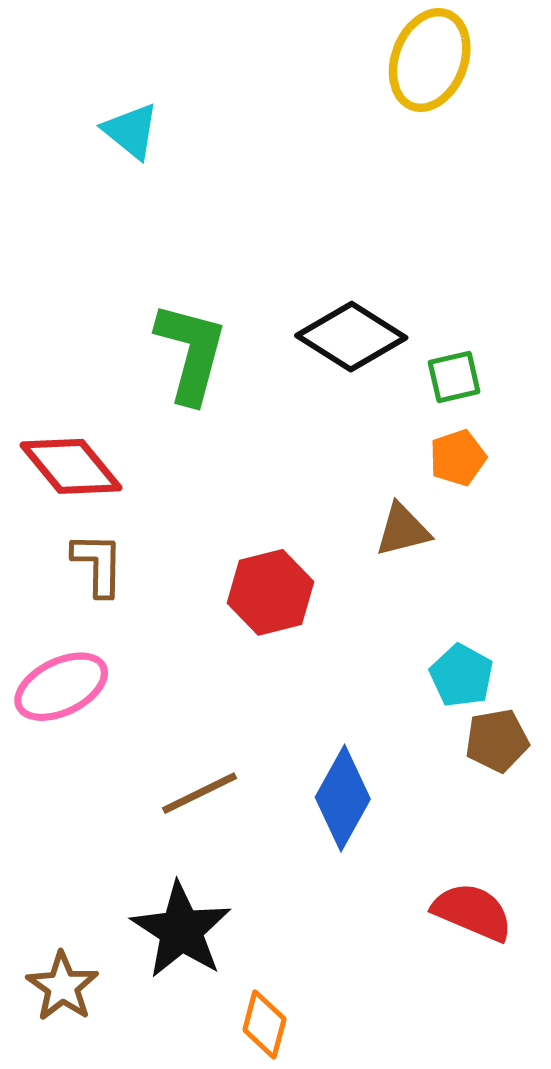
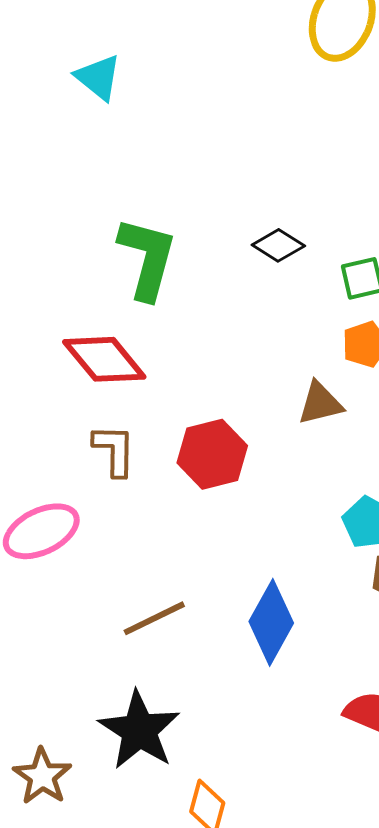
black diamond: (351, 337) -> (278, 245), size x0.6
red diamond: (71, 466) -> (104, 359), moved
brown L-shape: (98, 564) -> (114, 450), moved

